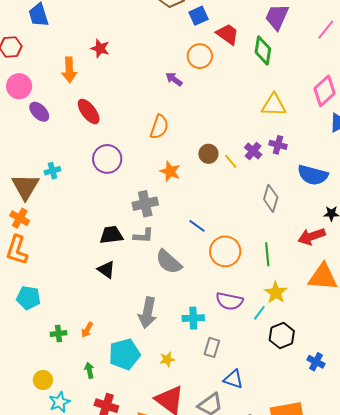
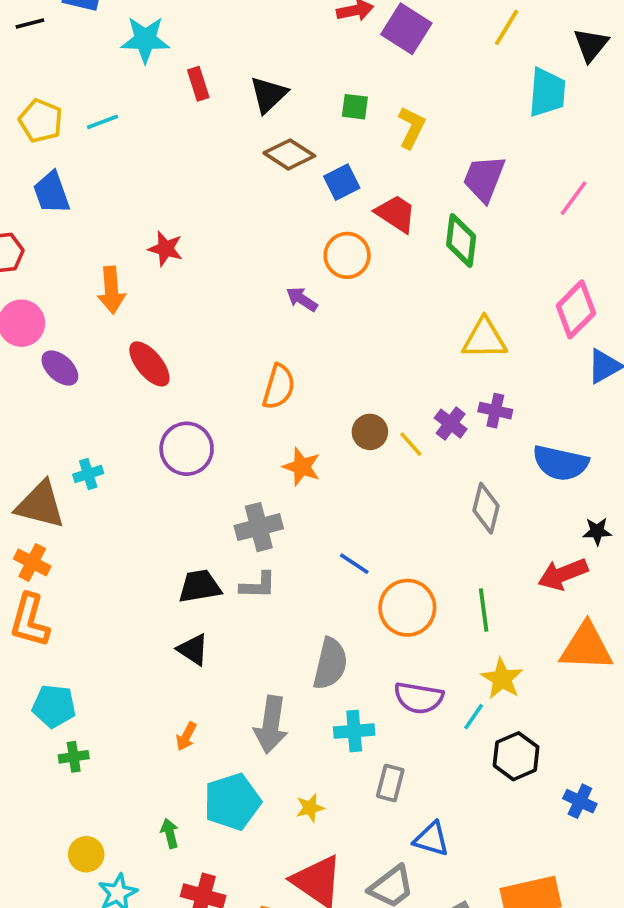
brown triangle: (25, 187) -> (40, 505), turned -44
gray semicircle: (169, 262) -> (330, 664), moved, turned -116
orange arrow: (87, 330) -> (186, 736), moved
green cross: (58, 333) -> (74, 757), moved

